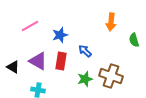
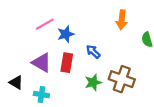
pink line: (30, 26) -> (45, 24), moved
black triangle: (13, 67) -> (16, 82), moved

